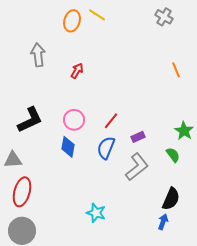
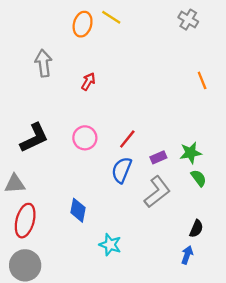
green star: (184, 131) -> (191, 153), moved, turned 30
blue diamond: (68, 147) -> (78, 210), moved
black semicircle: (171, 199) -> (196, 229), size x0.7

